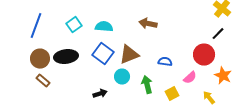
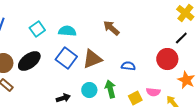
brown arrow: (148, 24) -> (111, 28), turned 30
black ellipse: (66, 57) -> (29, 61), turned -30
cyan circle: (122, 77) -> (89, 90), moved
pink semicircle: (190, 78) -> (153, 92), moved, turned 48

